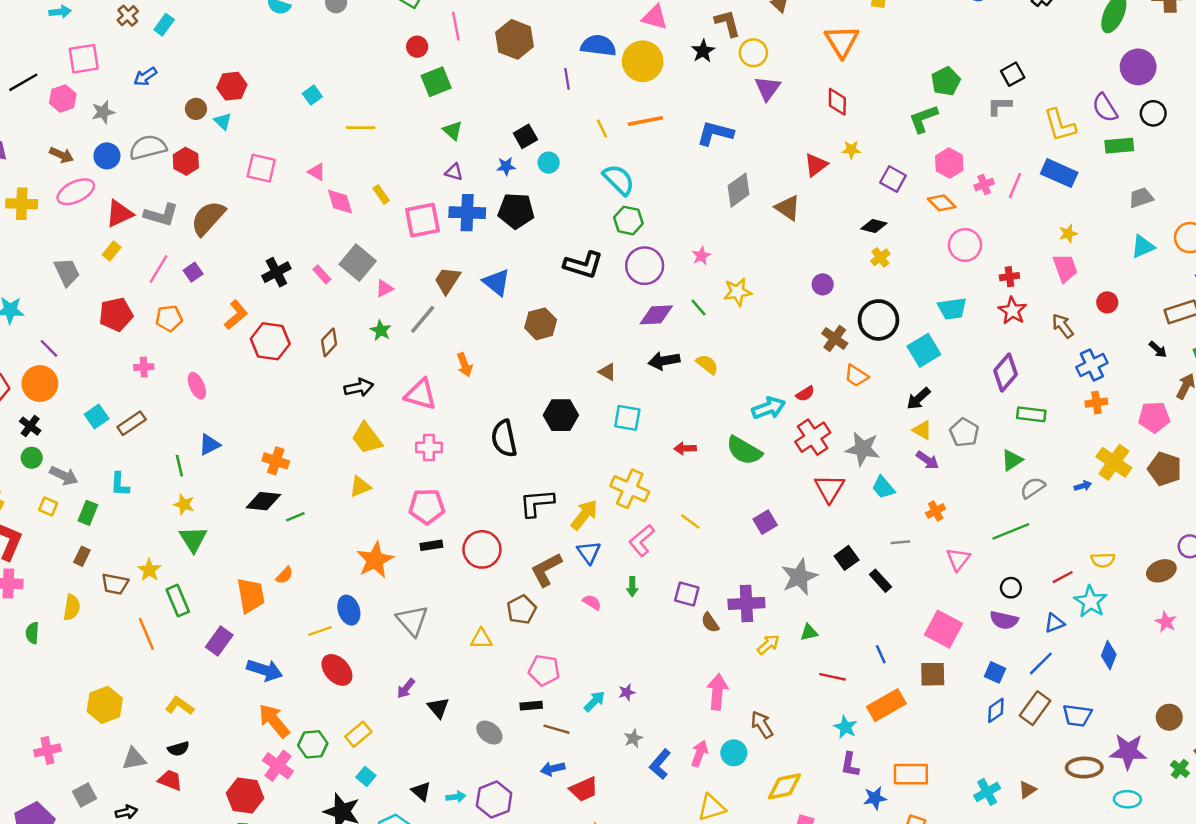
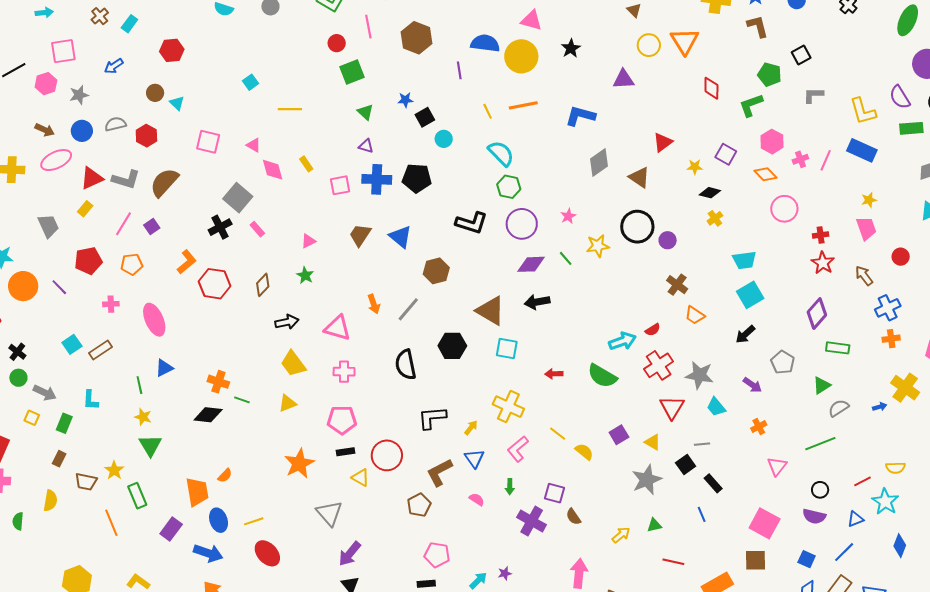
brown L-shape: (728, 23) -> (758, 26), moved
yellow circle: (753, 53) -> (649, 45), moved
black square: (1013, 74) -> (801, 55), moved
green pentagon: (946, 81) -> (770, 75), turned -30
red hexagon: (232, 86) -> (172, 50), moved
purple triangle: (768, 88) -> (623, 79), turned 50
red diamond: (837, 102) -> (711, 88), moved
gray semicircle: (148, 147) -> (115, 124), size x0.7
yellow star: (851, 150) -> (695, 167), moved
blue star: (506, 166) -> (405, 100), moved
pink square: (423, 220) -> (340, 185), size x0.7
gray square: (358, 263) -> (238, 198), moved
cyan trapezoid: (952, 309) -> (744, 260), moved
gray line: (423, 319) -> (408, 309), moved
black circle: (878, 320) -> (637, 227), moved
purple line: (49, 348) -> (59, 287), moved
yellow semicircle: (707, 364) -> (584, 452), moved
brown triangle: (607, 372) -> (491, 311), size x2.0
orange circle: (40, 384) -> (23, 286), moved
pink ellipse: (197, 386) -> (154, 320), size x1.5
yellow triangle: (922, 430) -> (653, 442), moved
yellow arrow: (584, 515) -> (471, 428), size x0.6
green line: (295, 517) -> (242, 400), moved, turned 42
gray line: (900, 542) -> (702, 444), moved
purple cross: (746, 603) -> (532, 521), moved, turned 32
blue ellipse: (349, 610) -> (219, 520), moved
yellow triangle: (481, 639) -> (361, 478), moved, turned 30
blue line: (881, 654) -> (702, 514), moved
purple arrow: (406, 688) -> (350, 554), moved, size x1.5

